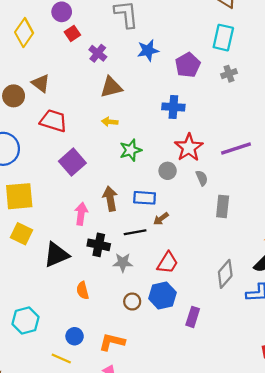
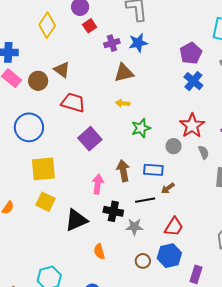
blue star: (148, 50) -> (138, 43), moved
purple cross: (98, 53) -> (112, 43), turned 35
blue cross: (173, 107) -> (193, 81), moved, turned 36

